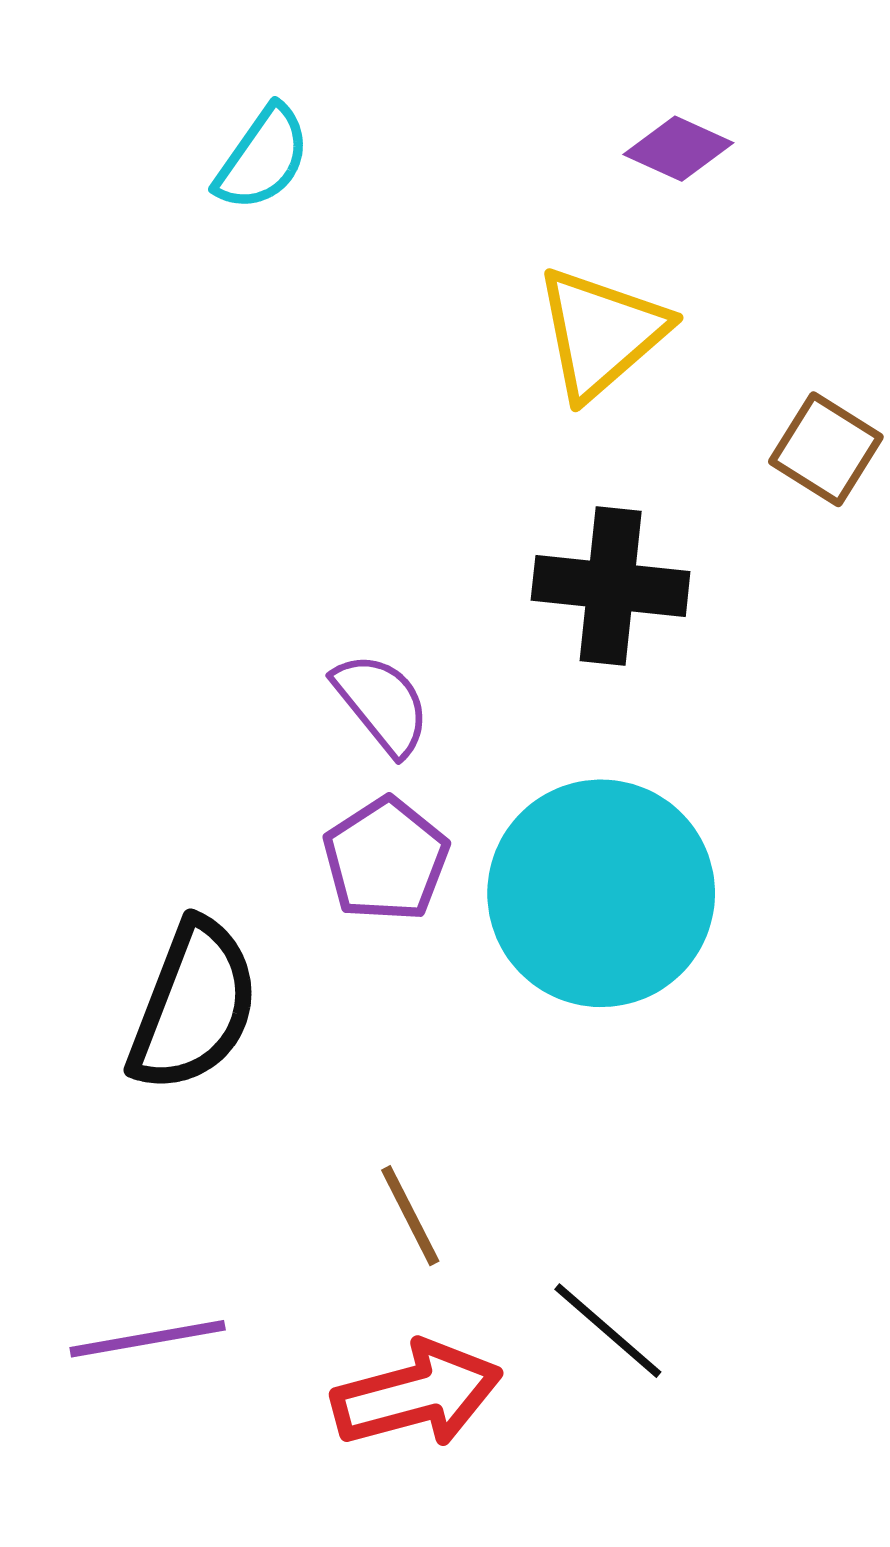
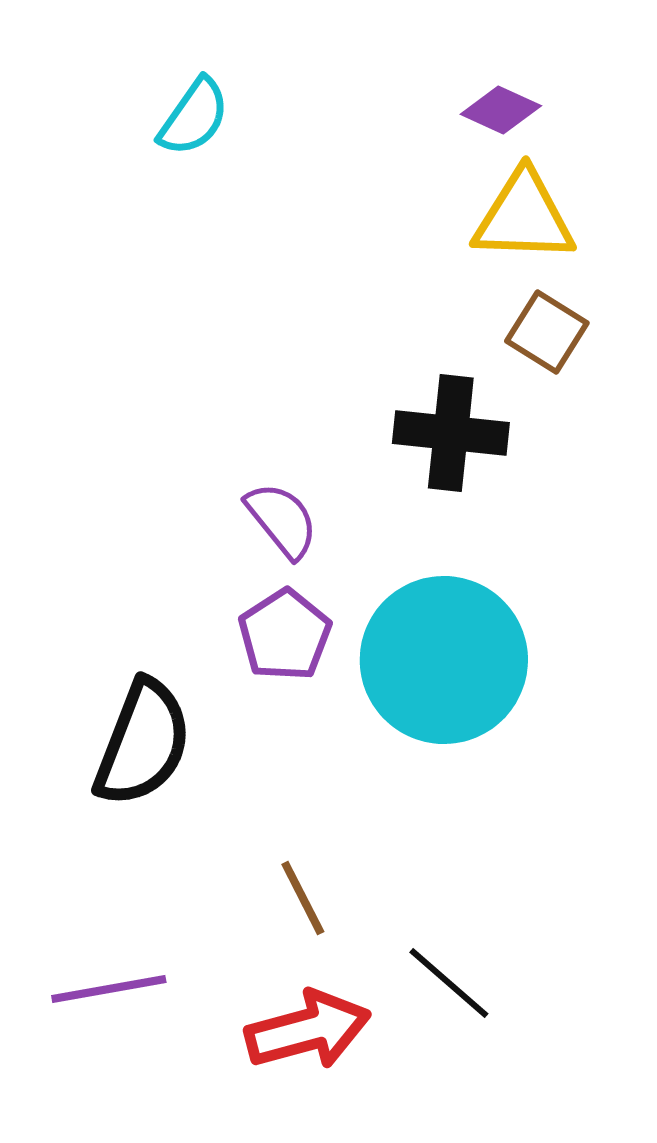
yellow triangle: (601, 333) -> (524, 217), moved, turned 43
brown square: (826, 449) -> (547, 332), moved

